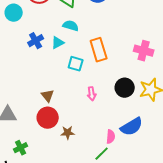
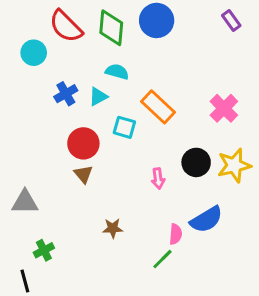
orange rectangle: (99, 50) -> (158, 107), turned -30
pink cross: (144, 51) -> (224, 108), turned 30
pink arrow: (92, 94) -> (158, 179), moved
red circle: (48, 118) -> (83, 143), moved

